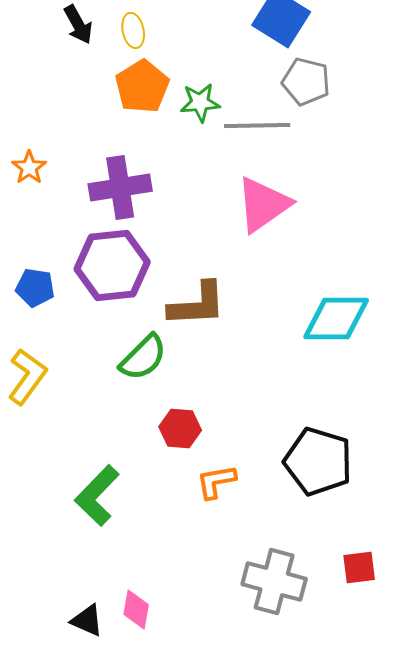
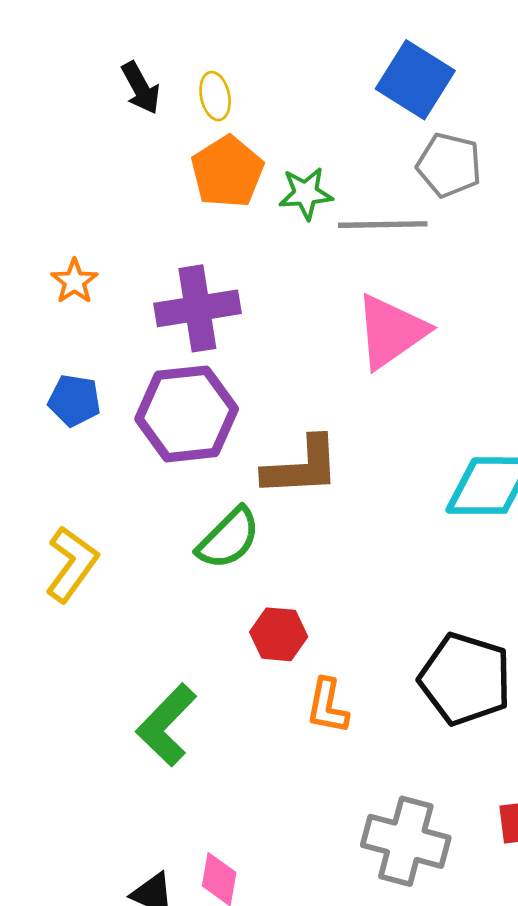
blue pentagon: (35, 288) -> (74, 400), moved
orange L-shape: (216, 482) -> (327, 706), turned -69

